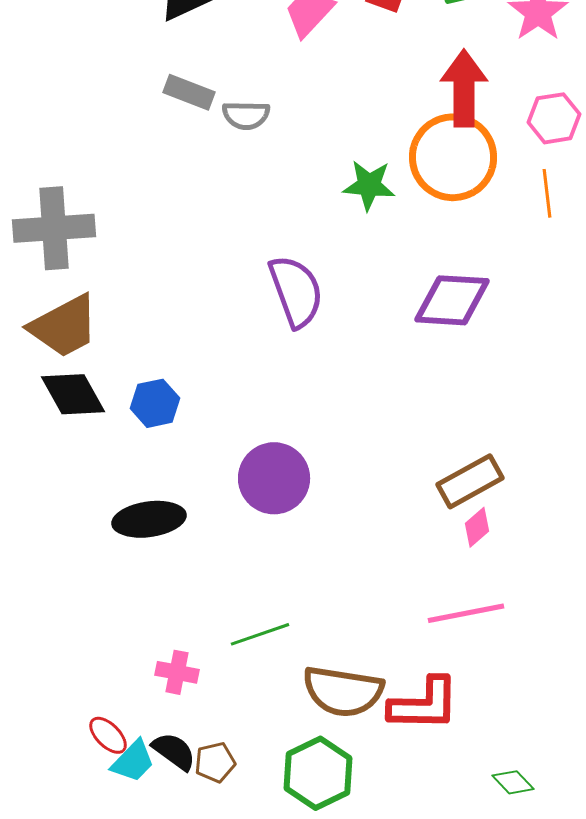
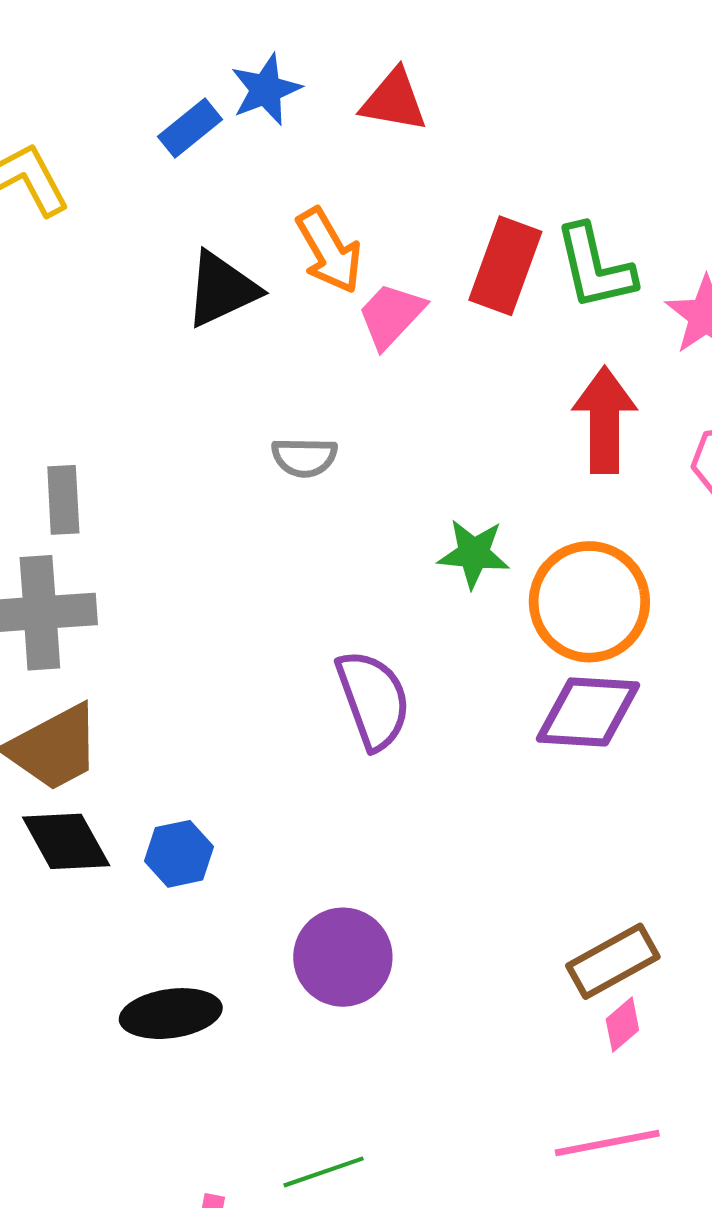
gray rectangle: (189, 92) -> (63, 500), moved, turned 66
orange circle: (453, 157) -> (589, 602), moved

